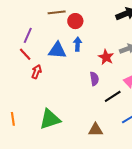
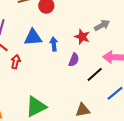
blue arrow: (78, 44) -> (54, 44), moved
purple semicircle: (94, 79) -> (74, 60), turned 40

